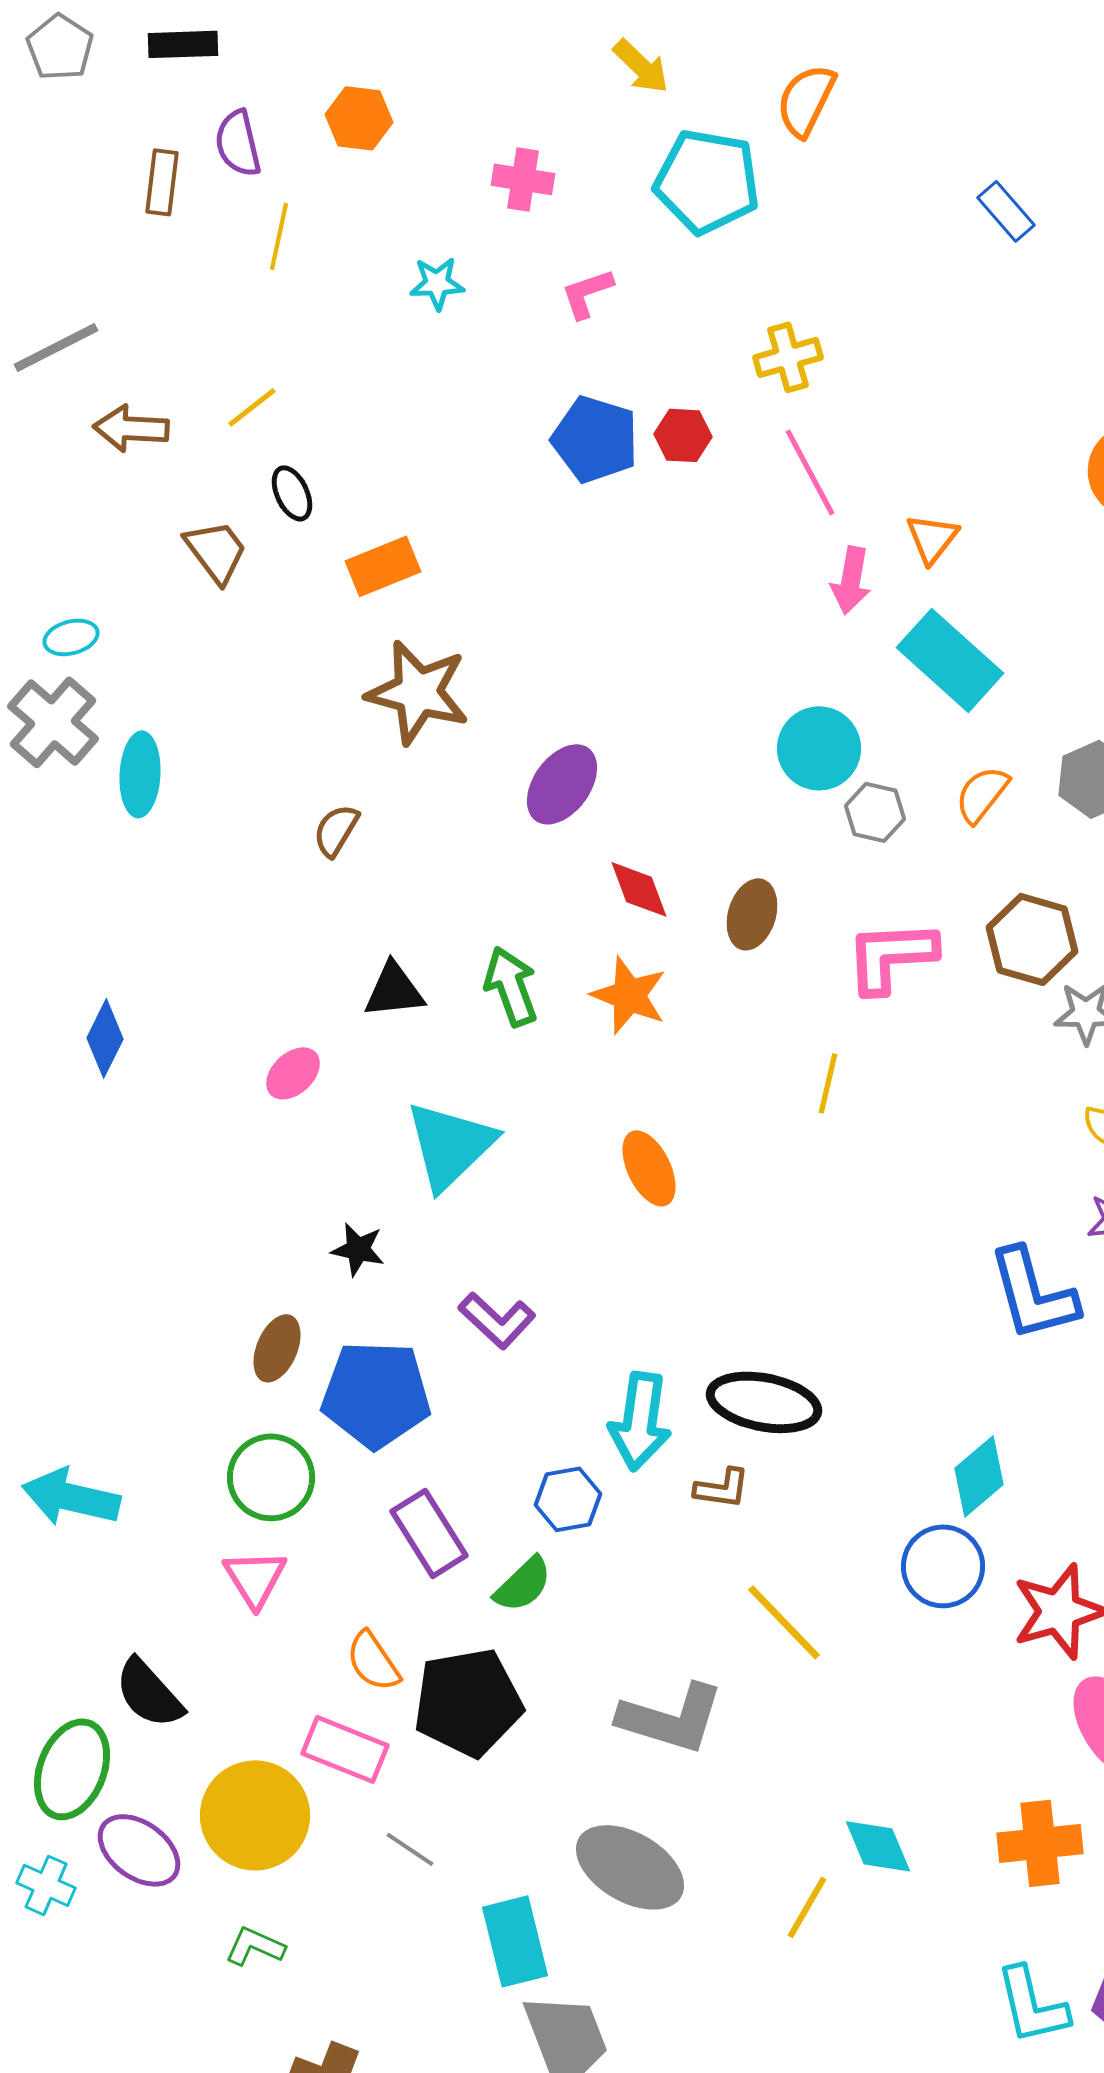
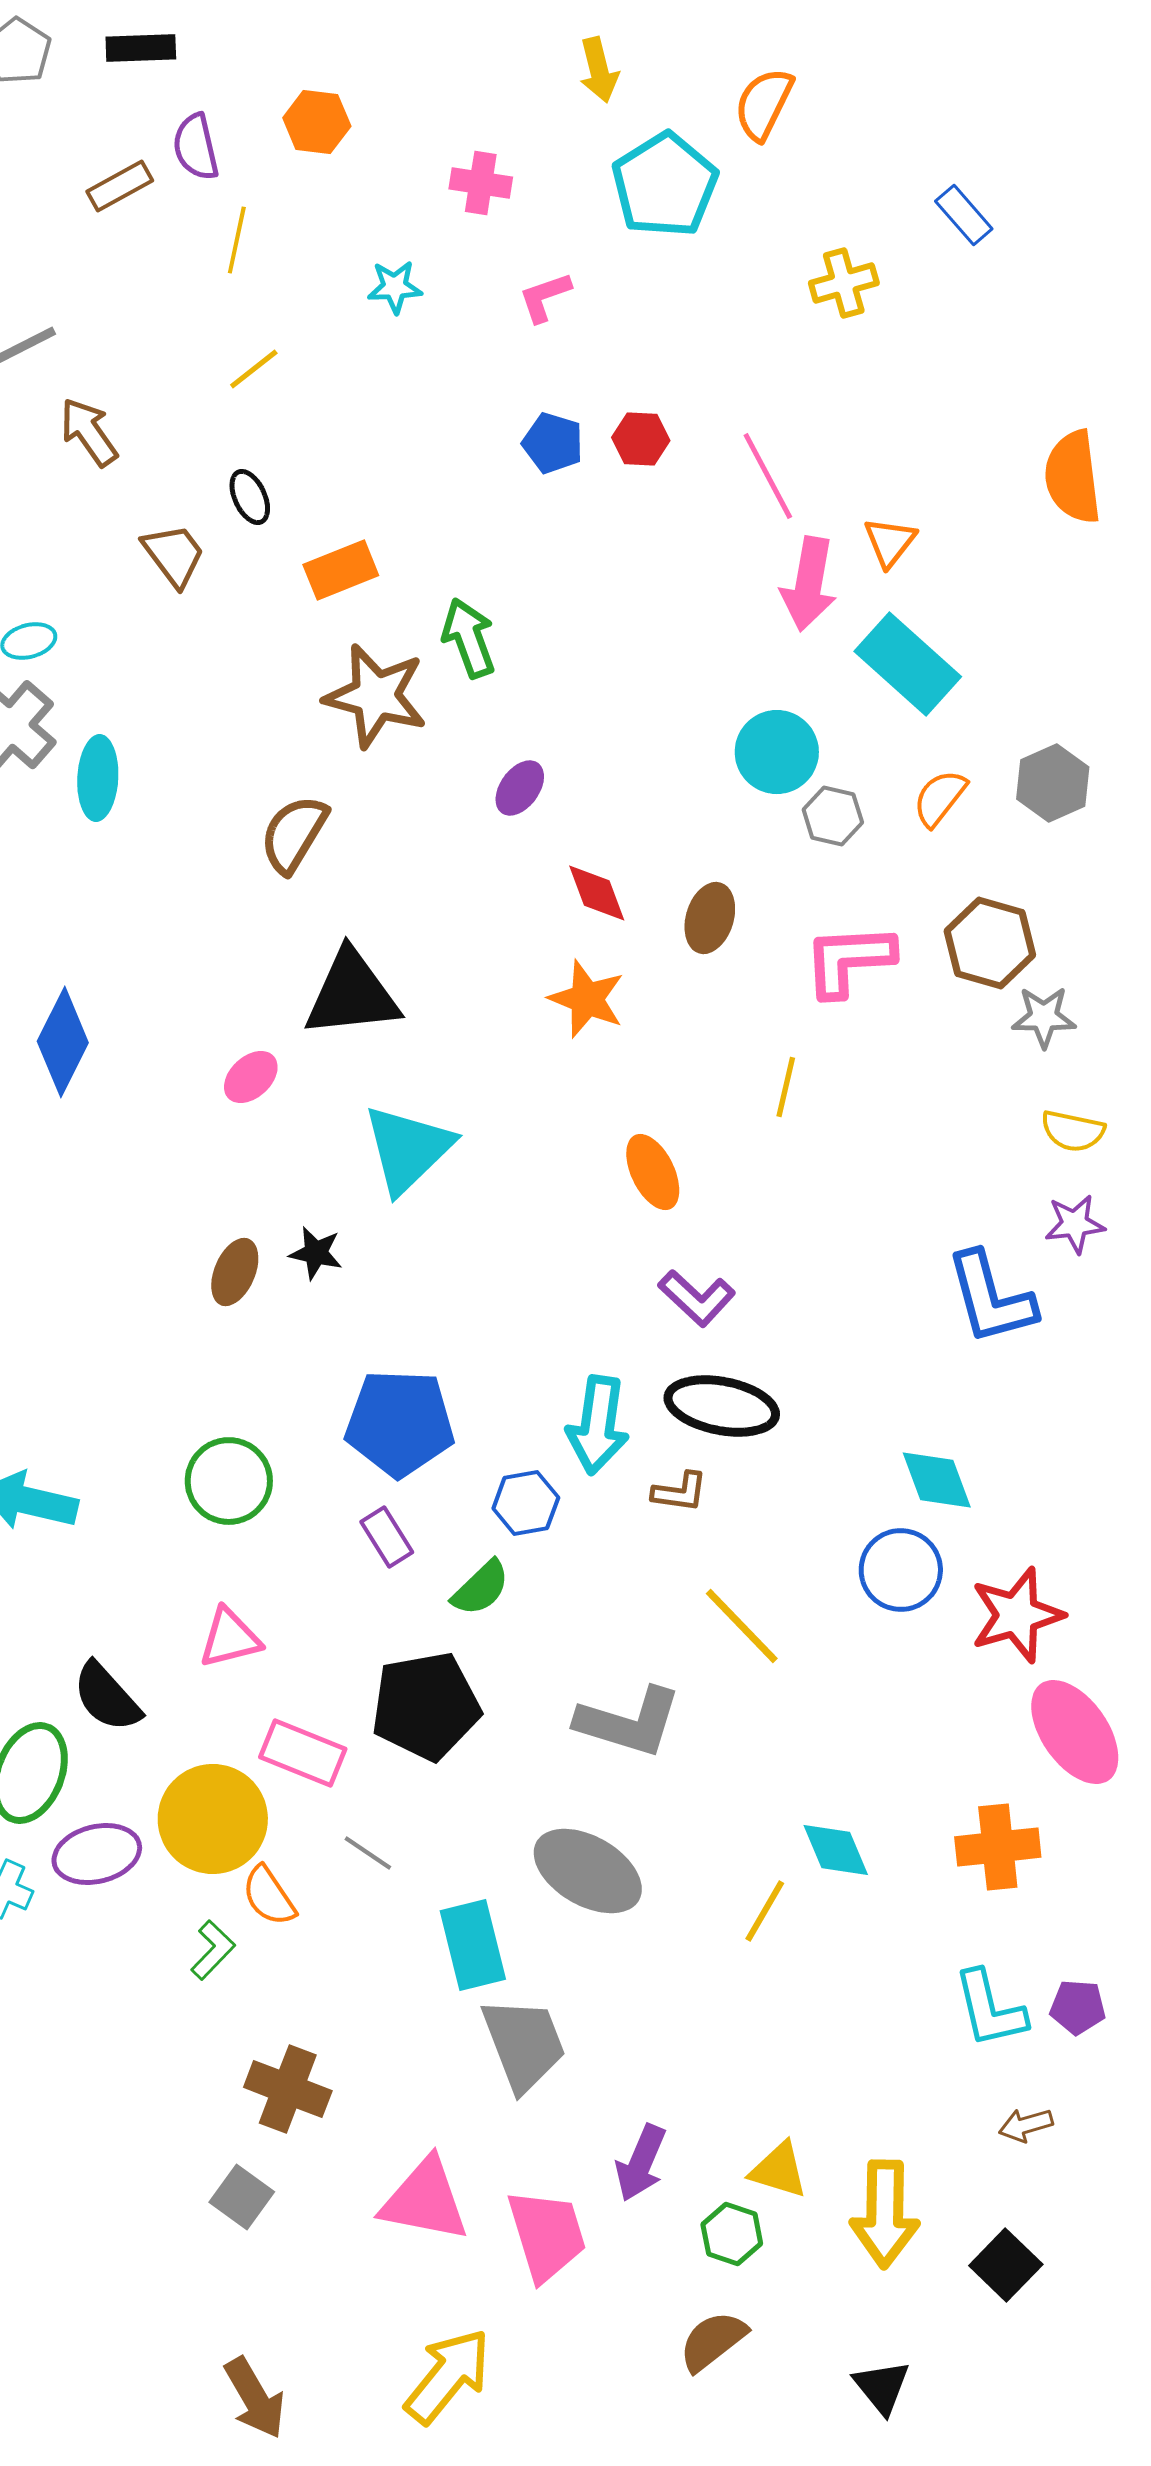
yellow arrow: (641, 66) -> (599, 70), turned 32
cyan pentagon: (707, 181) -> (665, 185), turned 30
brown rectangle: (162, 182) -> (120, 186), turned 54
yellow cross: (788, 357) -> (844, 283), moved
yellow line: (252, 407) -> (254, 369), moved
brown arrow: (131, 428) -> (89, 432), turned 52
blue pentagon: (595, 439) -> (553, 443), size x0.7
pink arrow: (851, 580) -> (809, 584), size x1.4
purple ellipse: (562, 784) -> (520, 788), size x0.7
brown semicircle: (336, 830) -> (294, 834), size x1.5
green arrow: (511, 986) -> (469, 638), moved
black triangle: (394, 990) -> (352, 994), size x1.6
blue diamond: (105, 1038) -> (63, 1042), size x1.4
orange ellipse: (649, 1168) -> (653, 1172), moved
purple L-shape: (497, 1320) -> (697, 1298), moved
brown ellipse: (277, 1348) -> (235, 1272), moved
blue pentagon: (376, 1394) -> (400, 1423), moved
cyan diamond: (979, 1476) -> (937, 1480), turned -70
purple rectangle: (429, 1533) -> (387, 1537), size x0.7
pink triangle: (255, 1578) -> (230, 1638), moved, turned 48
orange semicircle: (373, 1661) -> (269, 1896), moved
purple ellipse: (139, 1850) -> (97, 1854), turned -50
green L-shape: (255, 1946) -> (213, 1950), turned 110

